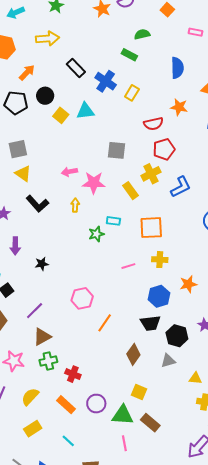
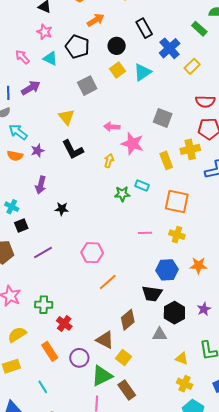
black circle: (45, 96) -> (117, 46), moved
cyan triangle: (85, 111) -> (142, 72), turned -42
gray square: (18, 149) -> (87, 86), moved, turned -30
brown triangle: (42, 337) -> (105, 340), moved, turned 42
green triangle: (123, 415) -> (102, 376), turned -45

